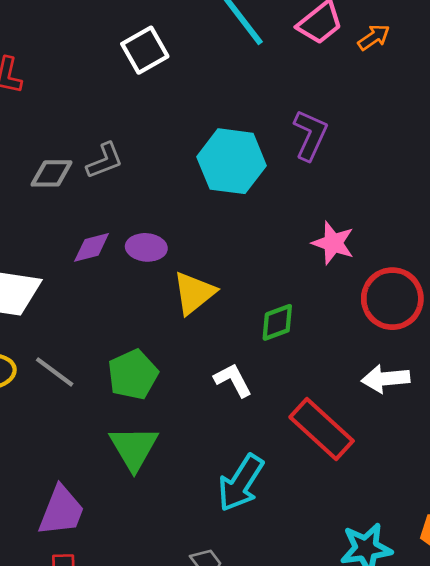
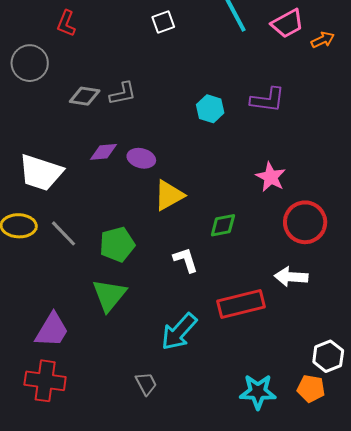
white square: (145, 50) -> (163, 22), size x0.7
purple L-shape: (310, 135) -> (268, 100), turned 63
cyan hexagon: (232, 161) -> (210, 109), size x0.6
red rectangle: (322, 429) -> (241, 304), turned -66

